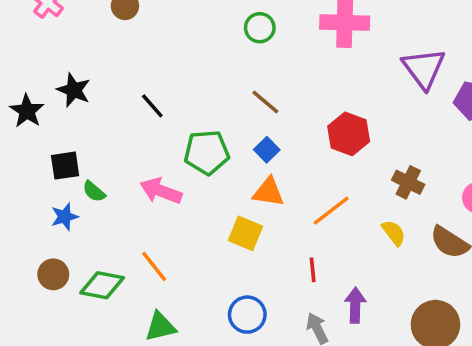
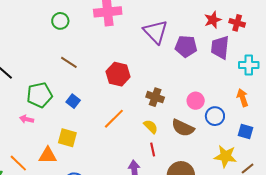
blue square: (267, 150) -> (73, 101), moved
pink arrow: (161, 191) -> (27, 119), moved, size x0.6
orange triangle: (268, 192) -> (48, 155), moved
red line: (313, 270) -> (153, 150), moved

